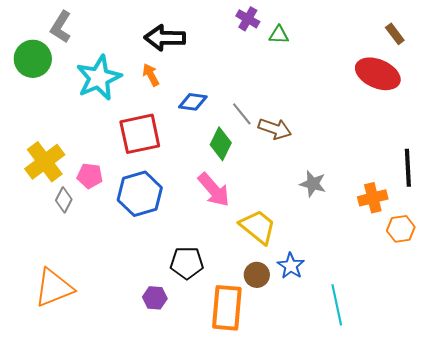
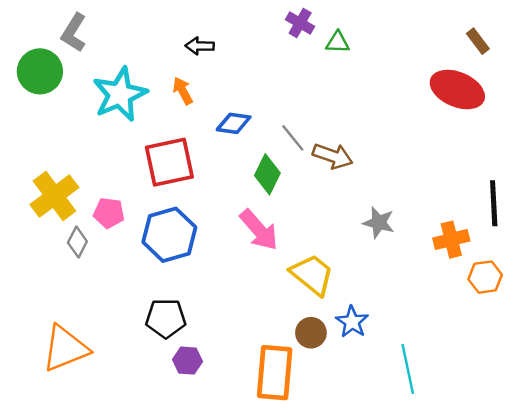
black arrow: (165, 38) -> (200, 46), size x0.6
black pentagon: (187, 263) -> (166, 318), moved

